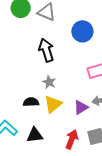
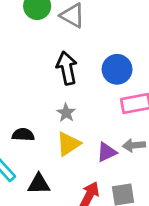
blue circle: (82, 31) -> (117, 69), moved
black semicircle: (31, 102) -> (23, 135), moved

